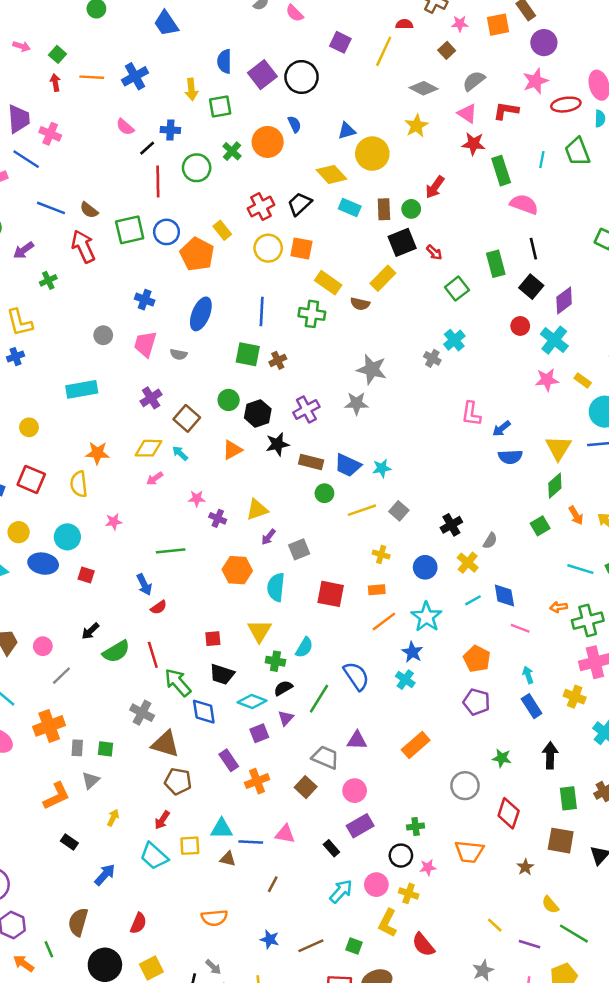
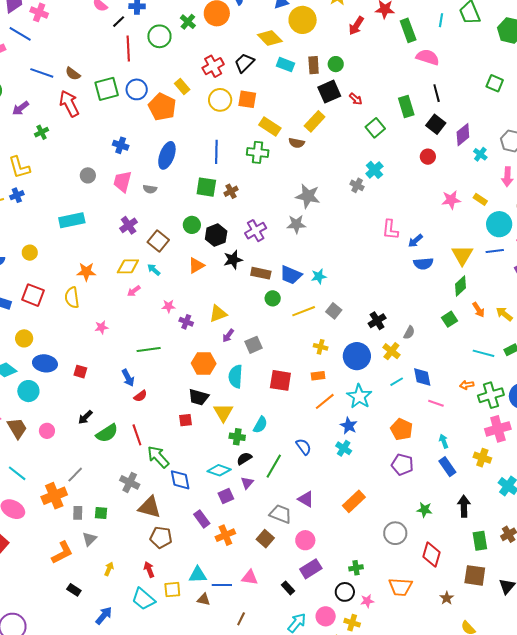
red arrow: (435, 187) -> (356, 26), moved
cyan cross: (554, 340) -> (480, 154), moved, size x0.6
cyan circle: (67, 537) -> (28, 391), moved
blue circle: (425, 567) -> (357, 356), size x1.4
black trapezoid: (222, 674) -> (199, 397), moved
gray line: (61, 676) -> (75, 475), moved
blue semicircle: (356, 676) -> (304, 447), size x0.7
purple triangle: (357, 740) -> (306, 499), turned 30
red arrow: (162, 820) -> (149, 569), turned 126

